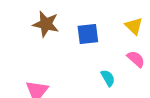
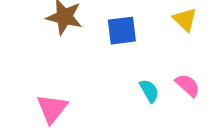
pink semicircle: (136, 59) -> (188, 85), moved

